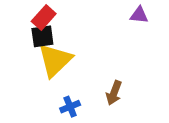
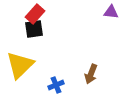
yellow triangle: (55, 60) -> (20, 65), moved

